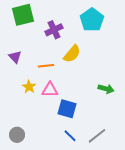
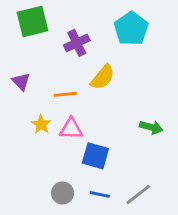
gray circle: (17, 135) -> (63, 193), moved
blue line: (70, 136) -> (100, 194), turned -32

